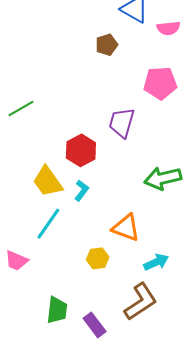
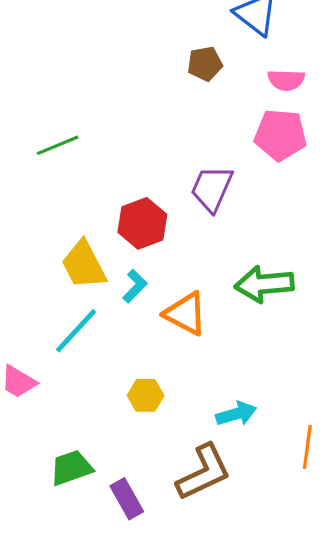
pink semicircle: (168, 28) -> (286, 80), moved
orange triangle: (126, 228) -> (186, 314), moved
green trapezoid: (57, 310) -> (71, 468), turned -124

